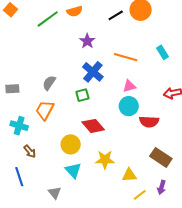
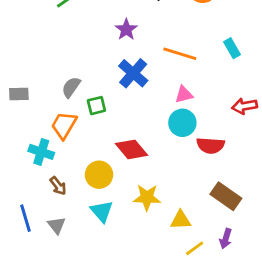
green square: (82, 95) -> (96, 106), moved
cyan cross: (19, 126) -> (41, 152), moved
brown arrow: (30, 151) -> (58, 186), moved
gray triangle: (55, 193) -> (57, 225), moved

